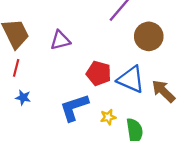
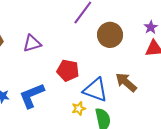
blue triangle: (131, 79) -> (95, 90), moved
blue L-shape: (74, 107) -> (32, 96), moved

